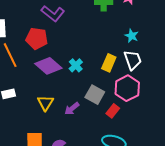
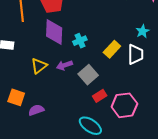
purple diamond: (48, 66) -> (54, 32), turned 32
pink hexagon: (127, 88) -> (124, 105), moved
purple arrow: (72, 109) -> (64, 65), moved

